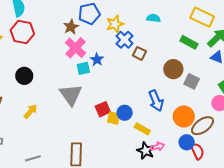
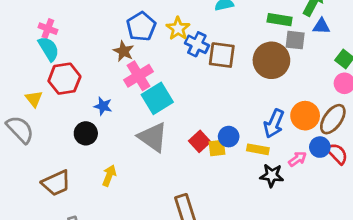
pink cross: (76, 48) -> (138, 76), turned 35
brown square: (139, 53) -> (222, 55), size x1.5
blue star: (97, 60) -> (103, 106), moved
cyan square: (83, 68) -> (157, 98), size x1.6
brown circle: (173, 69) -> (271, 60), size x1.4
gray square: (192, 81) -> (295, 40), moved
blue arrow: (156, 101) -> (274, 124), moved, turned 65
pink arrow: (157, 147) -> (297, 159), moved

